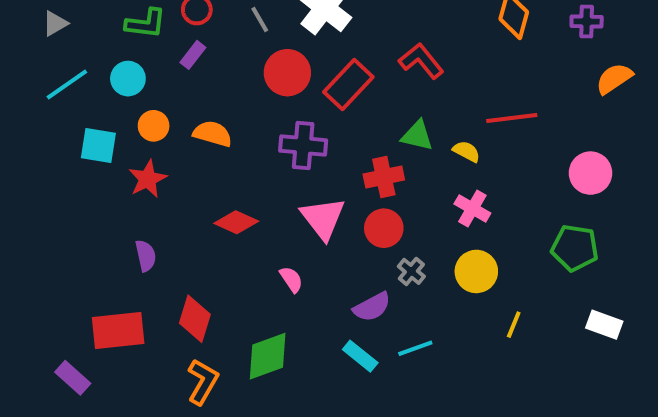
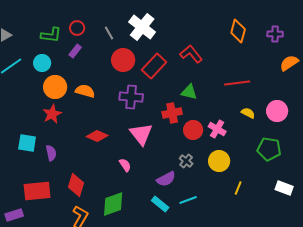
orange circle: (154, 126) -> (55, 87), size x1.5
cyan square: (98, 145) -> (27, 143), moved
yellow semicircle: (466, 151) -> (248, 113), moved
red circle: (384, 228) -> (193, 130), moved
purple rectangle: (73, 378) -> (14, 215), turned -60

